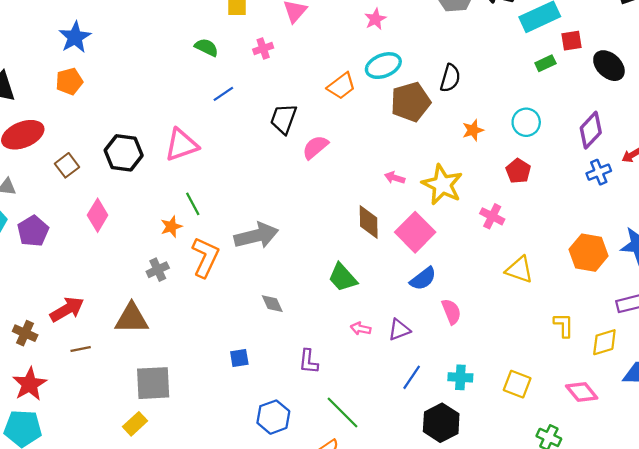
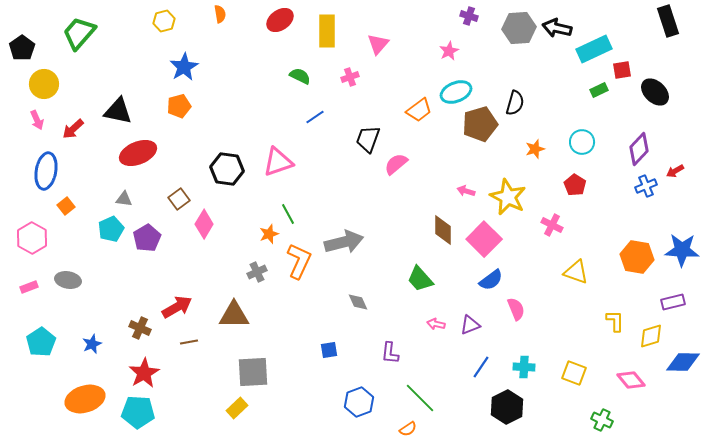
brown square: (67, 165) -> (179, 199), moved

